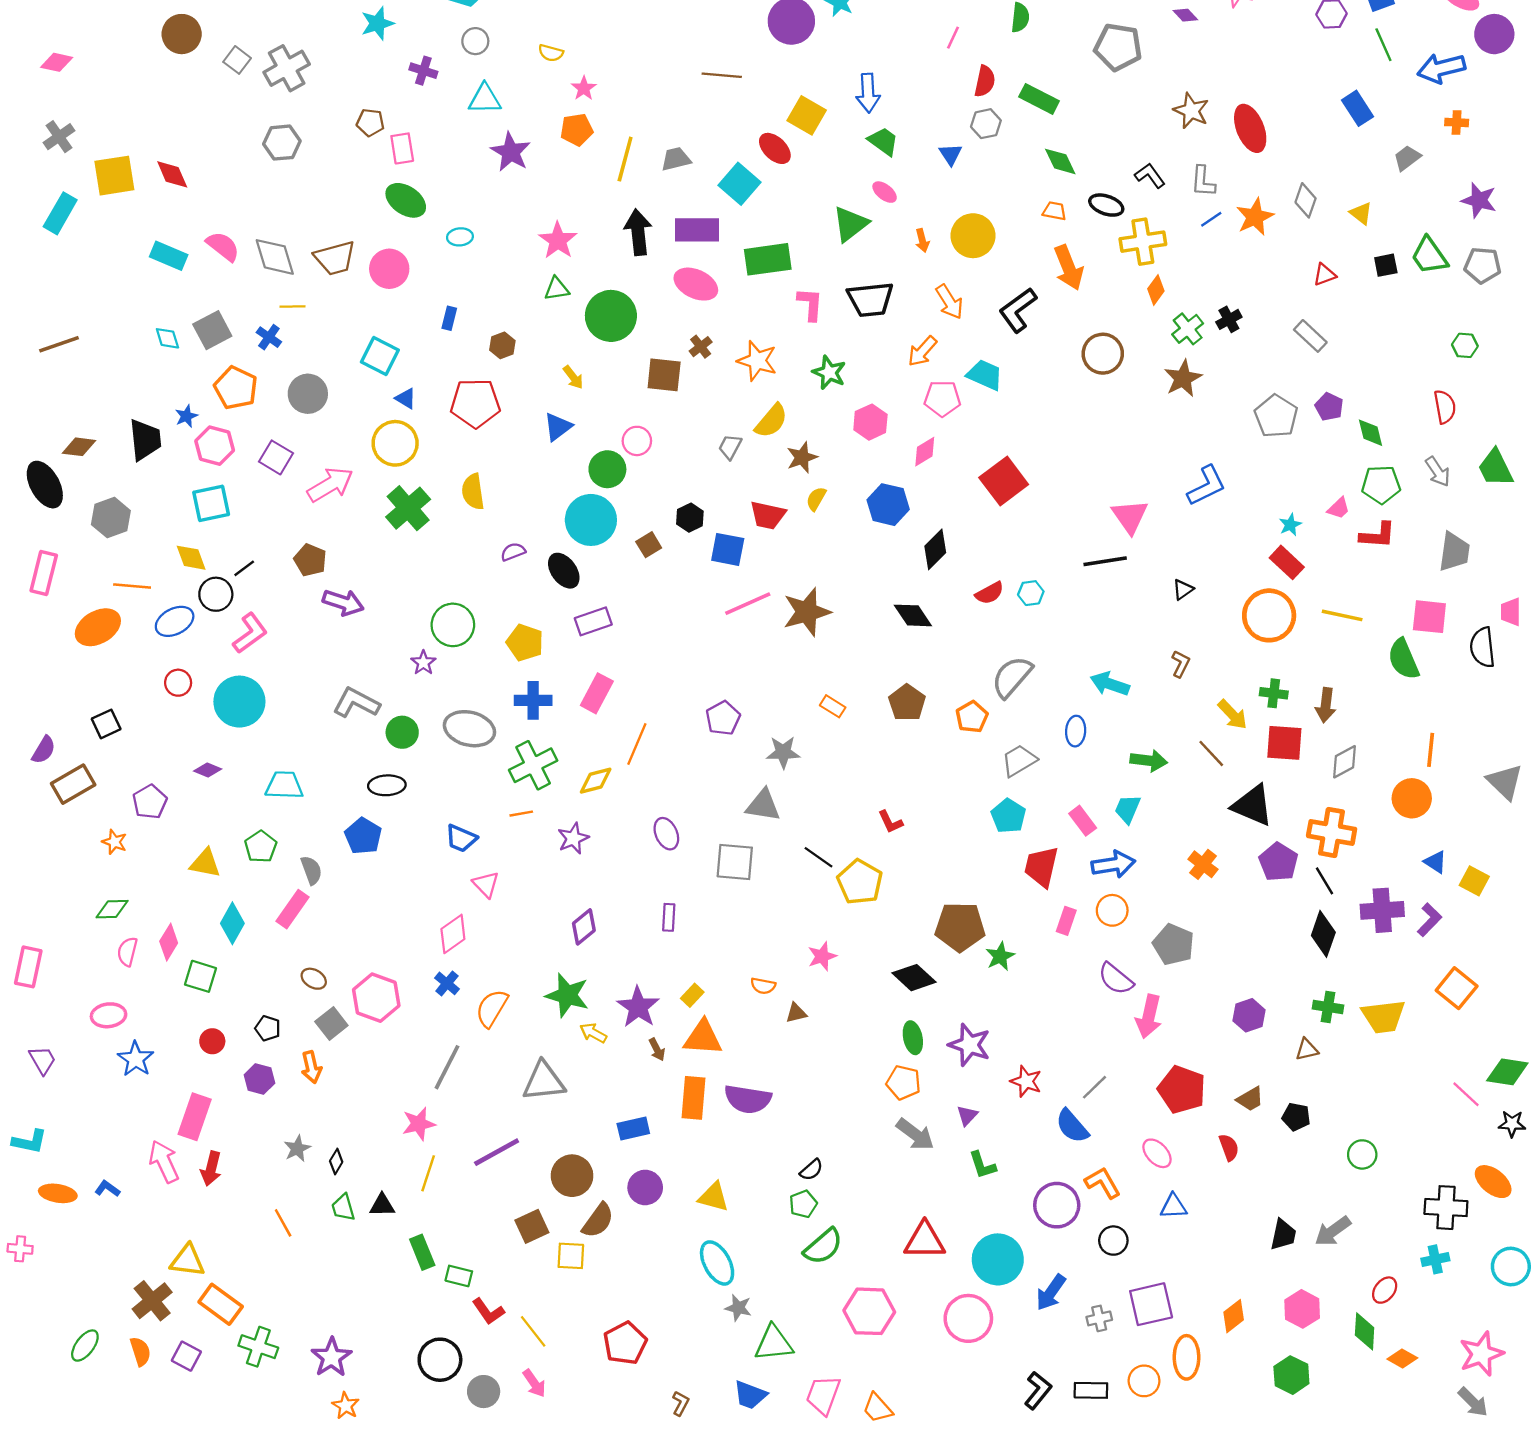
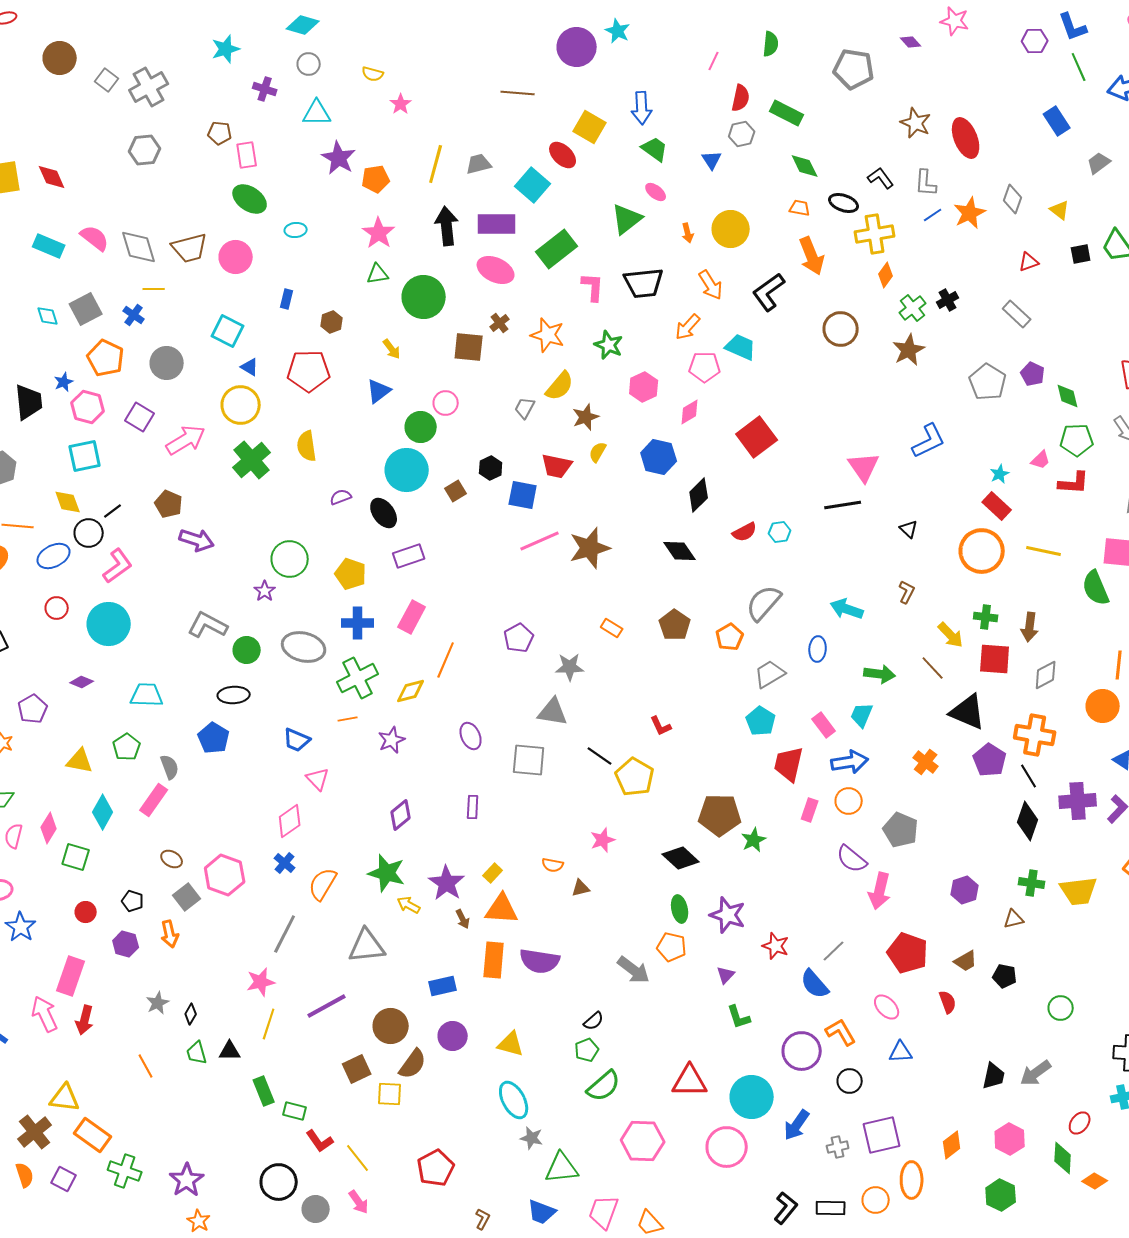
orange pentagon: (577, 130) -> (376, 179), moved
green rectangle: (768, 259) -> (557, 249), turned -30
black triangle: (1183, 590) -> (909, 529), turned -42
gray arrow: (915, 1134) -> (634, 970), moved

